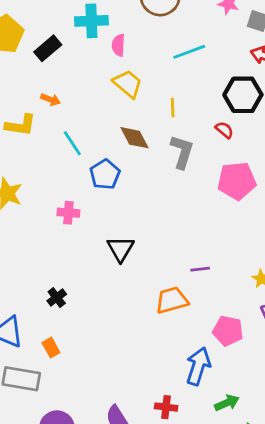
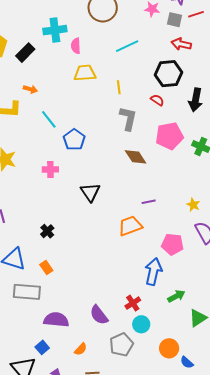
yellow trapezoid: (128, 84) -> (85, 73), turned -40
brown diamond: (135, 138) -> (136, 157), moved
red cross: (166, 407) -> (133, 303), turned -35

